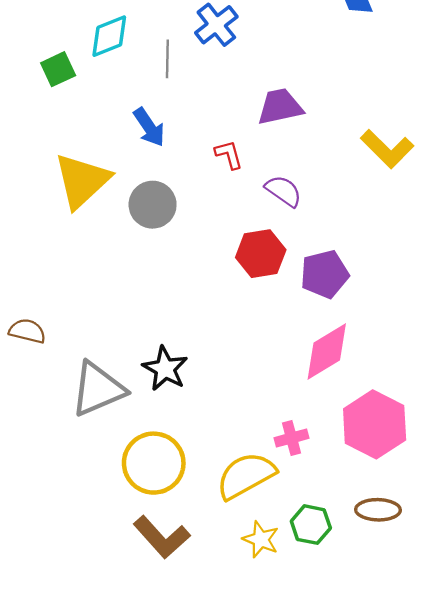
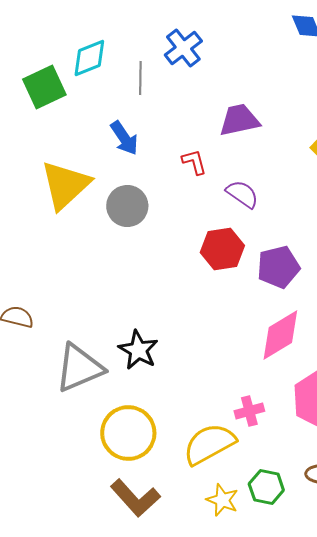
green square: (58, 69) -> (44, 87), size x1.4

